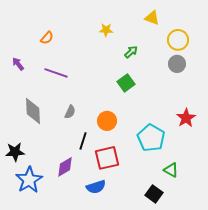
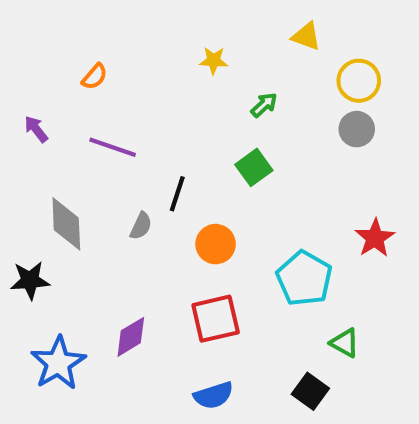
black line: (83, 141) -> (177, 194), moved
black star: (15, 152) -> (30, 280), moved
blue semicircle: (96, 187) -> (214, 395), moved

